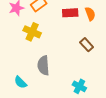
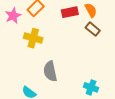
brown rectangle: (87, 45) -> (93, 29), moved

